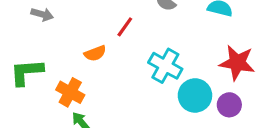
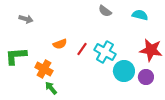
red line: (125, 27) -> (82, 49), moved

